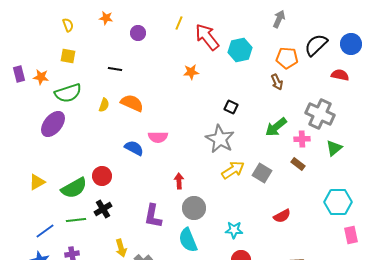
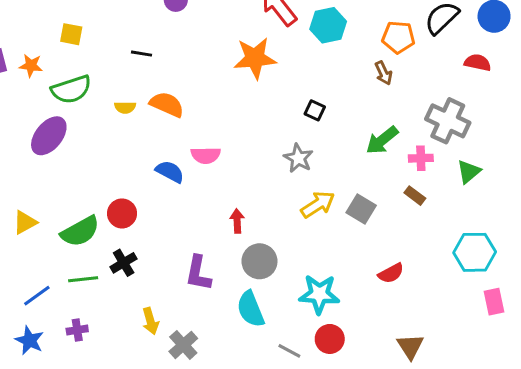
orange star: (191, 72) -> (255, 58), size x1.8
yellow semicircle: (104, 105) -> (125, 107), turned 72
gray star: (220, 139) -> (298, 158), size x0.7
cyan star: (234, 230) -> (319, 294), size x1.5

